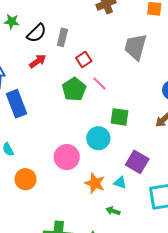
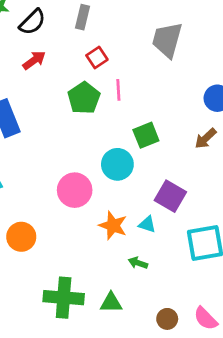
gray rectangle: (62, 37) -> (83, 17), moved
pink line: (99, 84) -> (118, 90), turned 42
green square: (119, 117) -> (146, 135), turned -30
orange circle: (25, 179) -> (21, 237), moved

